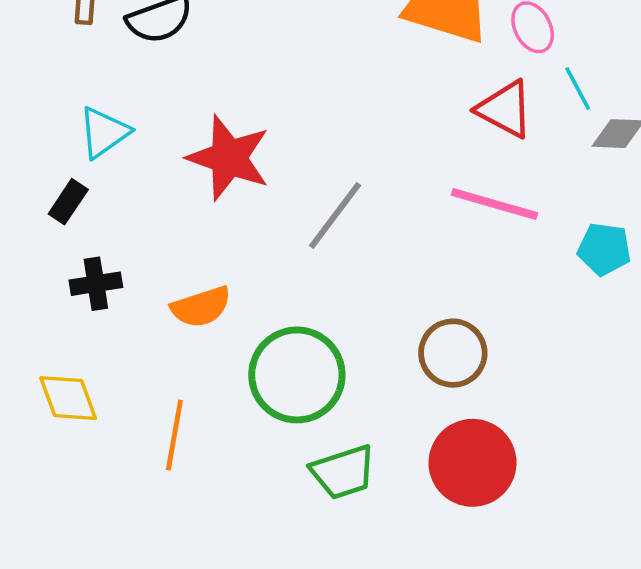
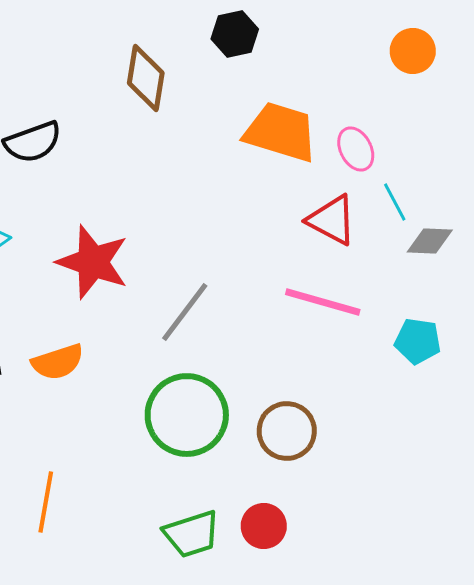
orange semicircle: (201, 307) -> (58, 362), moved
green circle: (297, 375) -> (187, 415), moved
red circle: (473, 463) -> (264, 526), moved, size x0.6

